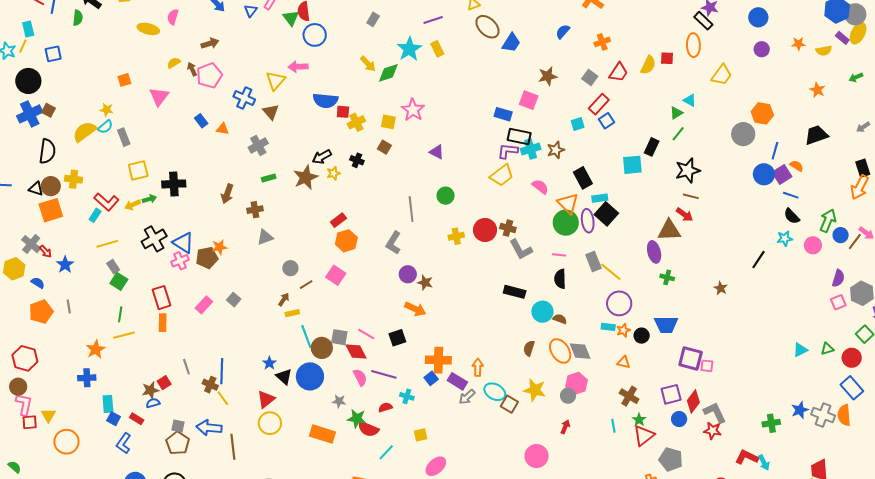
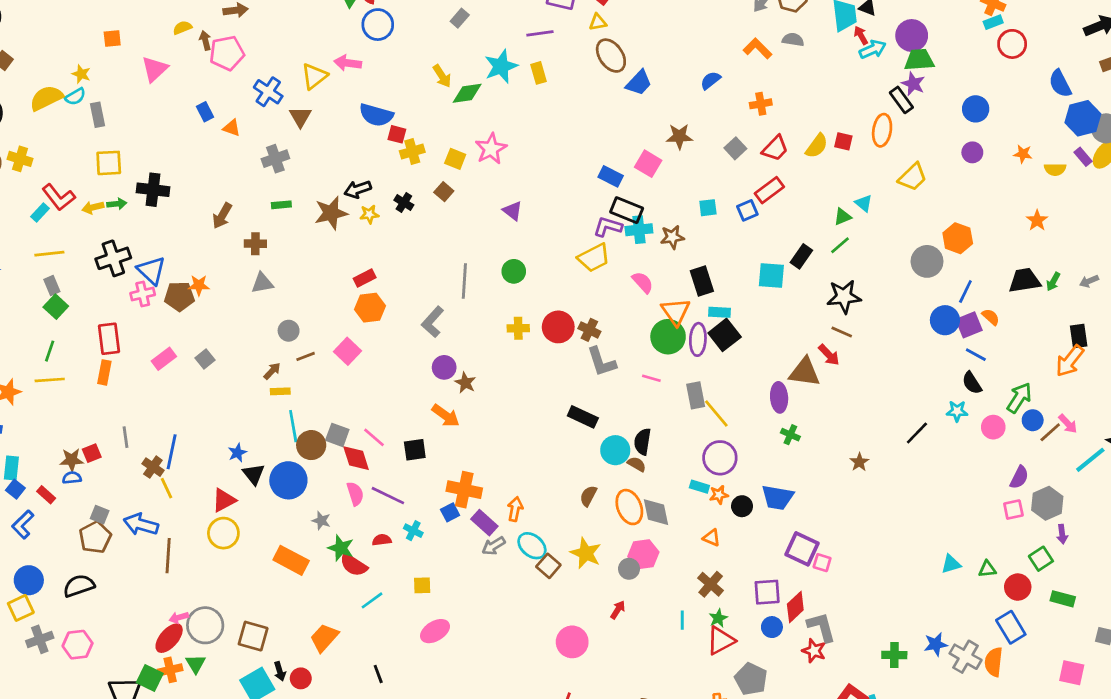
green arrow: (856, 77) -> (1053, 282), moved, turned -48
red rectangle: (599, 104) -> (769, 190), moved
black semicircle: (560, 279) -> (643, 442), moved

